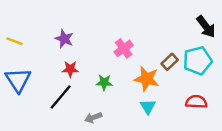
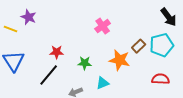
purple star: (64, 39) -> (29, 17), moved
pink cross: (124, 48) -> (103, 26), moved
cyan triangle: (148, 107) -> (103, 83), moved, turned 40

